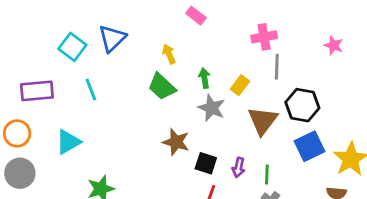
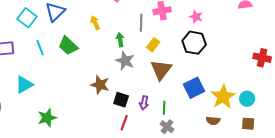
pink star: (334, 45) -> (196, 17), moved
gray line: (277, 67) -> (141, 23), moved
yellow rectangle: (240, 85) -> (153, 45), moved
green trapezoid: (162, 87) -> (68, 46), moved
black hexagon: (302, 105) -> (194, 43), moved

